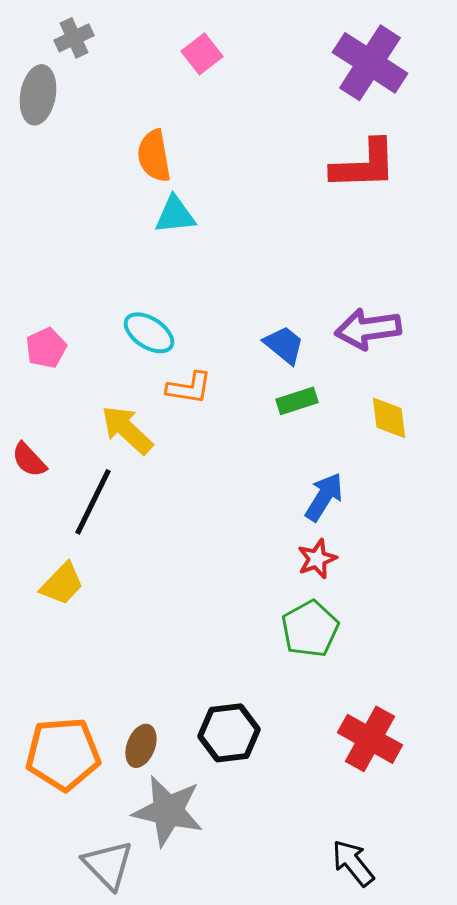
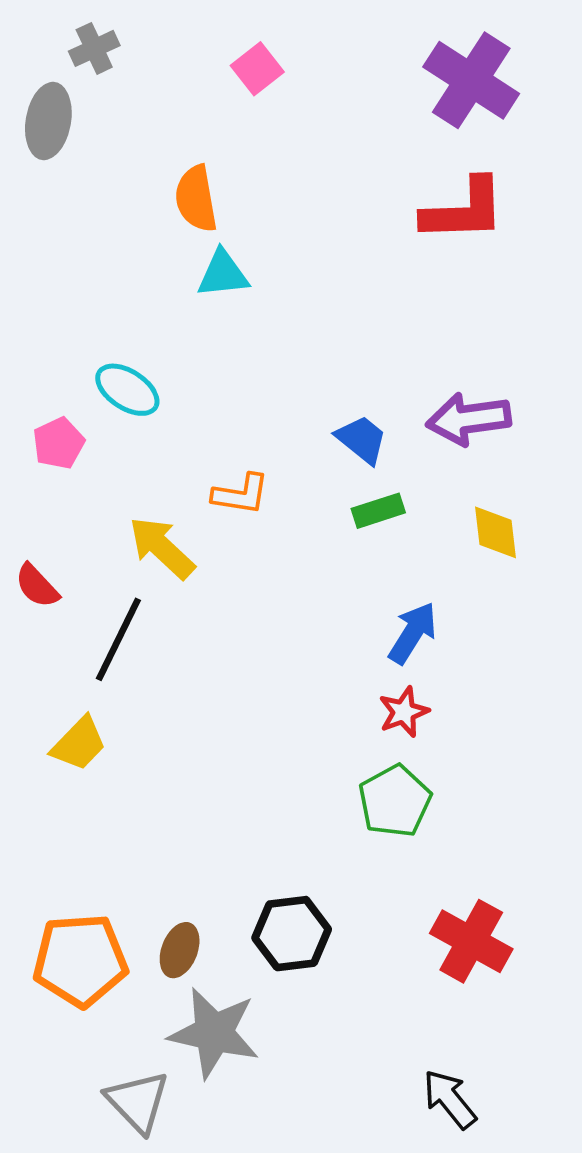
cyan ellipse: (149, 333) -> (127, 390), moved

